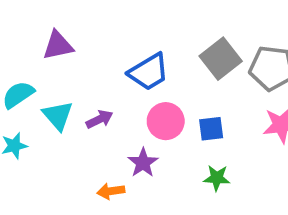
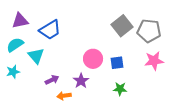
purple triangle: (58, 45) -> (20, 21), moved
blue trapezoid: (149, 72) -> (50, 30), moved
purple arrow: (99, 119) -> (52, 80), moved

